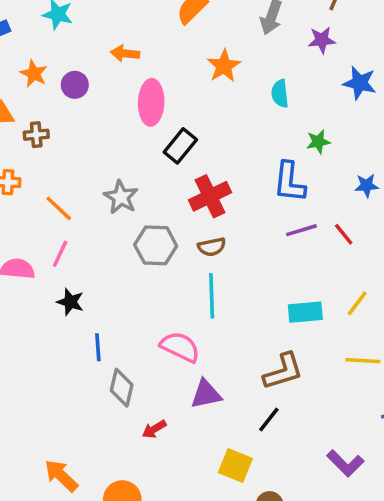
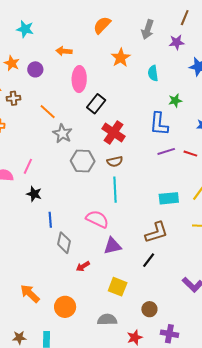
red cross: (210, 196) -> (114, 133), turned -30
orange line: (59, 208) -> (48, 112), moved
red line: (344, 234) -> (190, 154), turned -32
yellow square: (235, 466) -> (118, 287), moved

